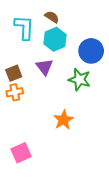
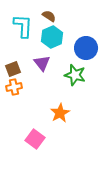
pink square: (21, 153) -> (35, 139), moved, turned -30

